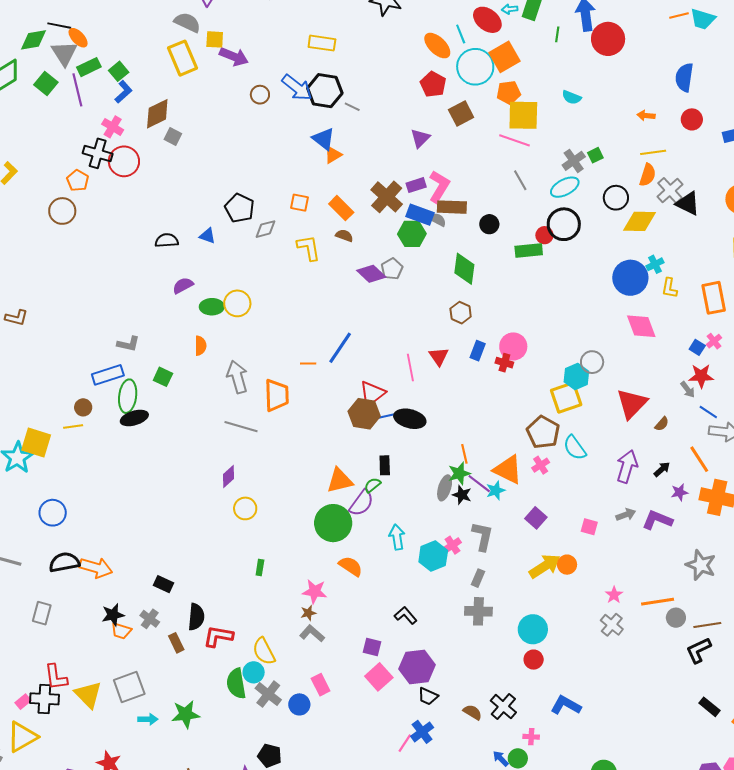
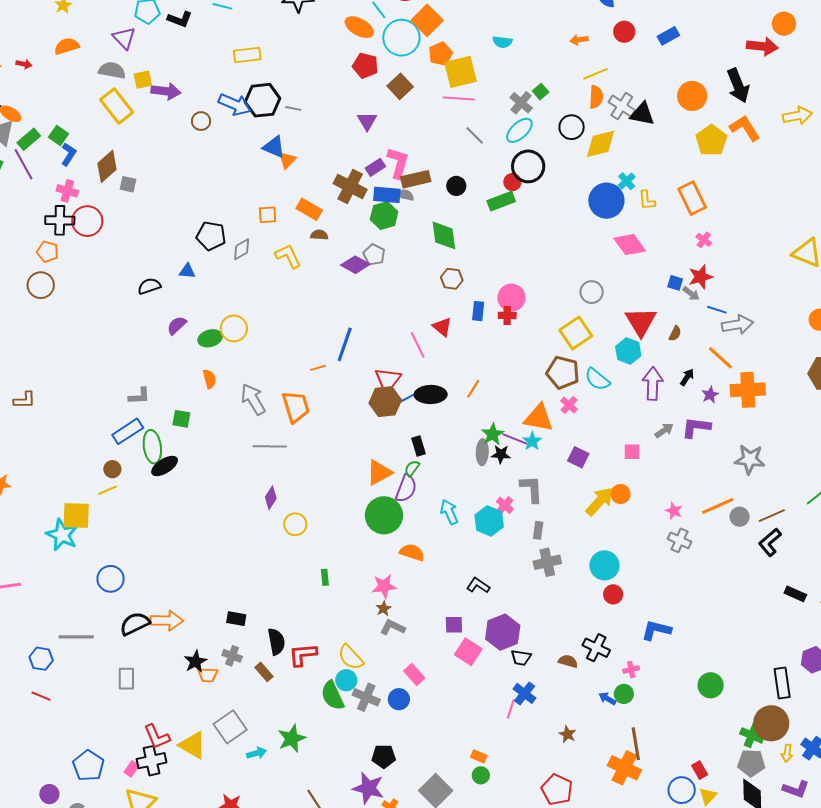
blue square: (697, 347) -> (675, 283), moved
cyan hexagon: (576, 376) -> (628, 351), moved
orange line: (464, 454) -> (473, 389), moved, turned 60

